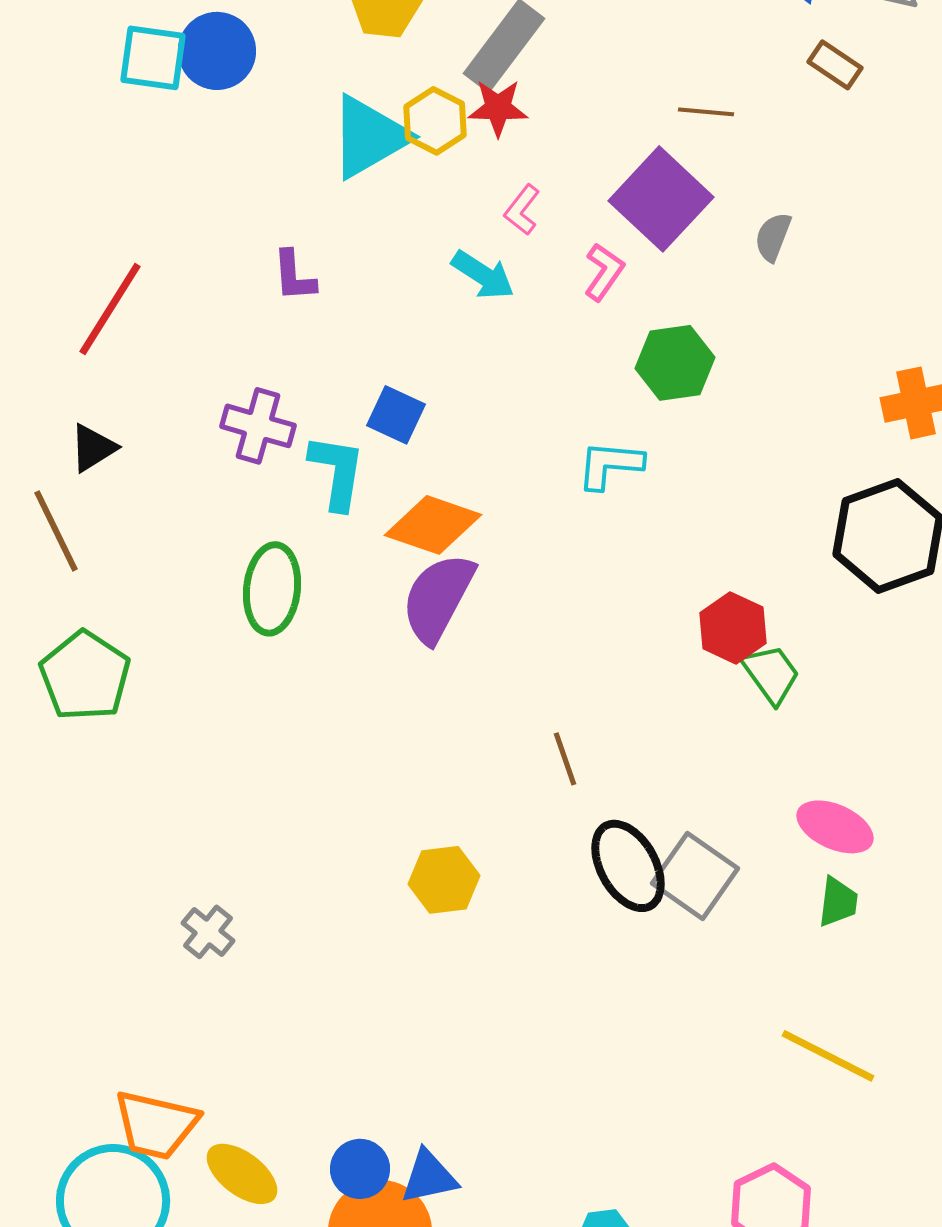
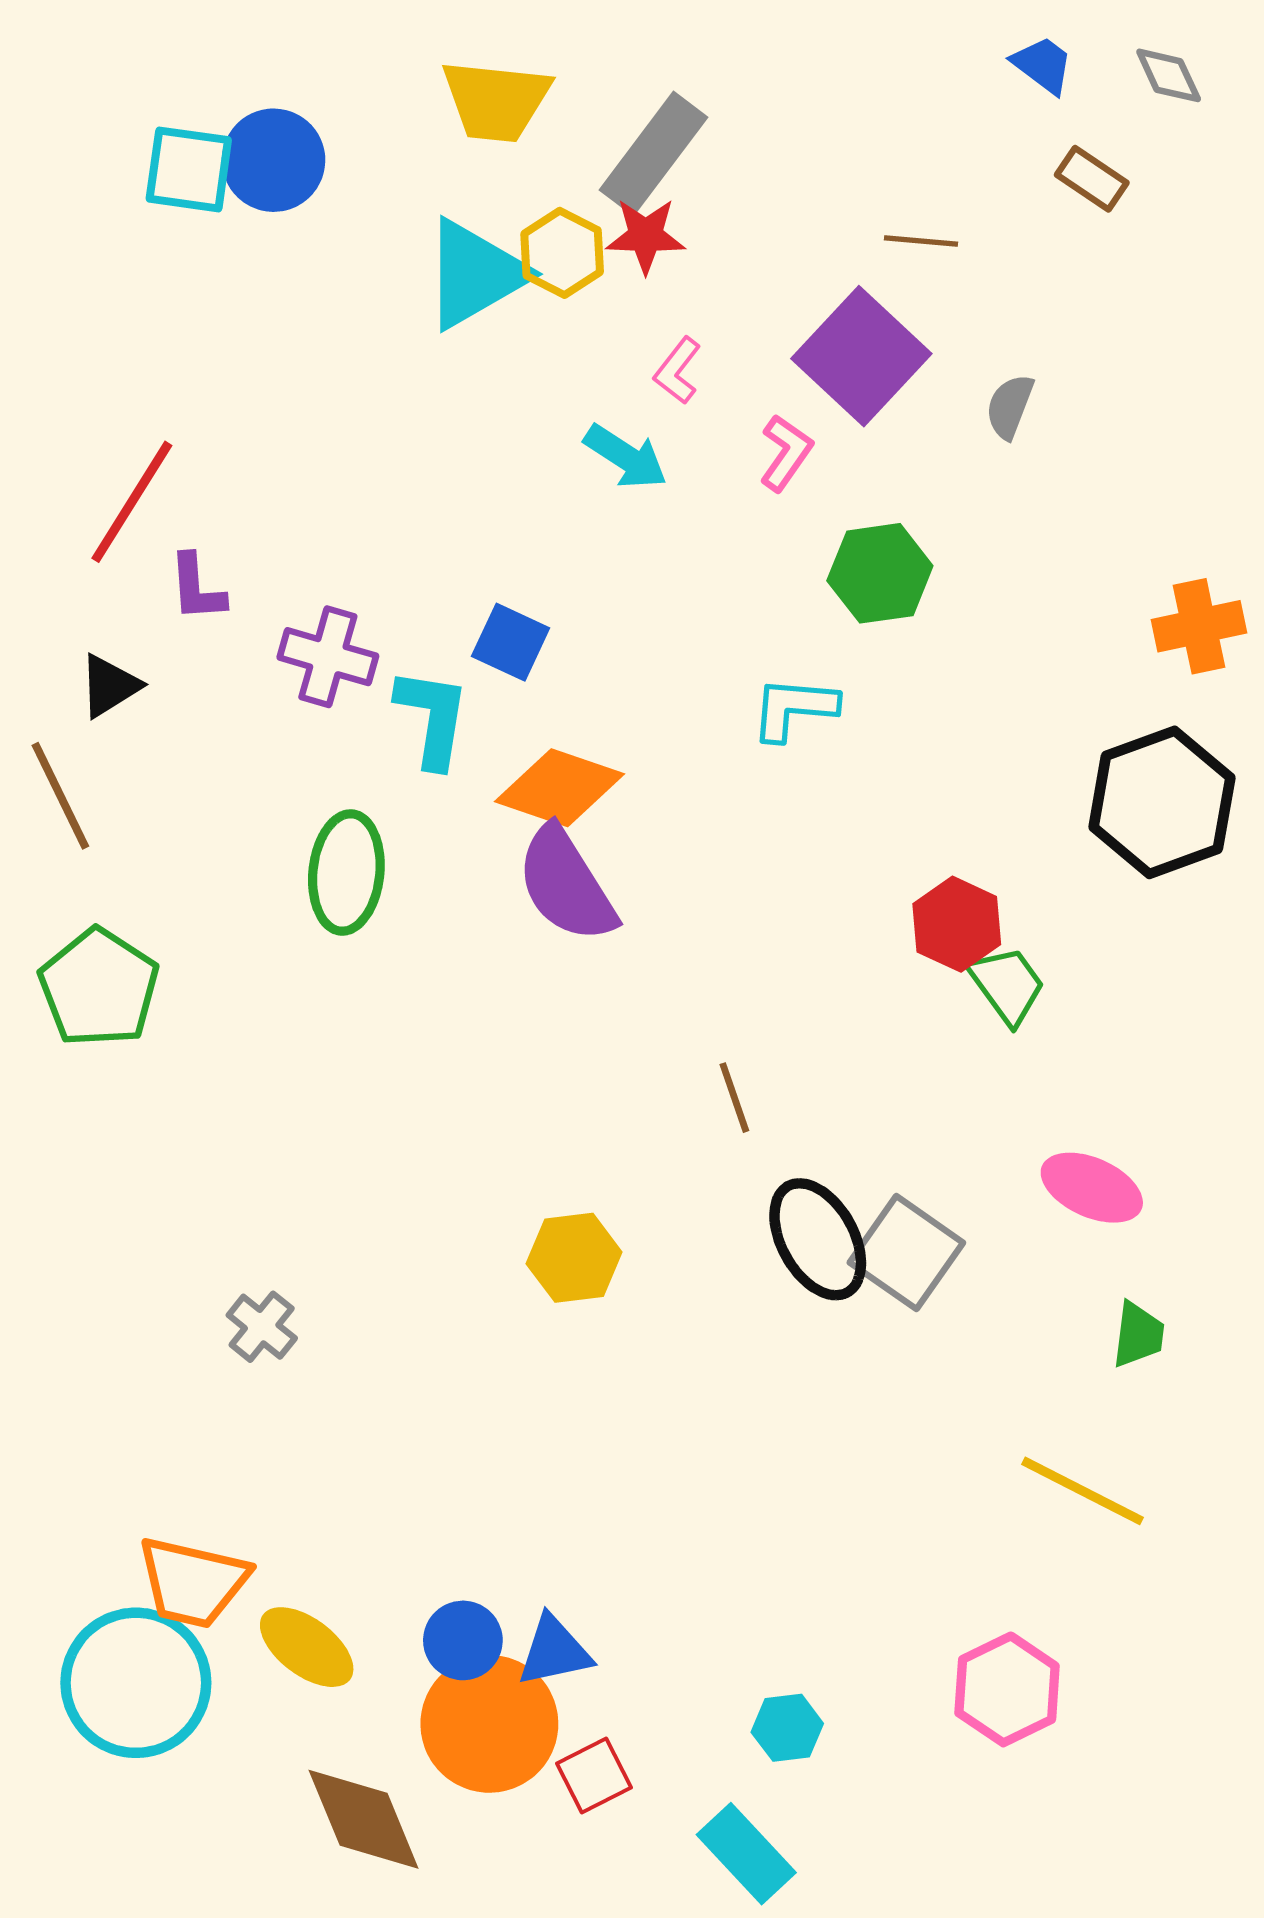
purple L-shape: (294, 276) -> (197, 588), moved
purple semicircle: (438, 598) -> (566, 884), turned -60
green trapezoid: (838, 902) -> (1138, 1335), moved

